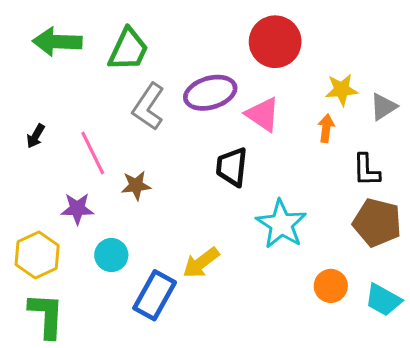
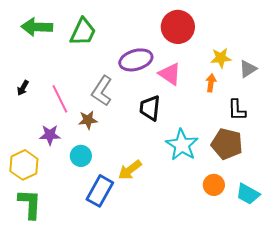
gray L-shape: (148, 107) -> (102, 91), moved
brown pentagon: (377, 223) -> (227, 144), moved
cyan circle: (111, 255) -> (81, 156), moved

